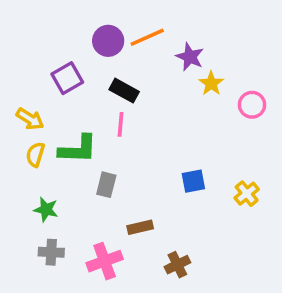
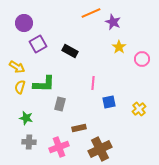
orange line: (147, 37) -> (91, 13), moved
purple circle: (108, 41) -> (24, 23), moved
purple star: (190, 57) -> (113, 22), moved
pink line: (121, 124) -> (93, 83), moved
brown cross: (177, 265) -> (100, 149), size x1.6

